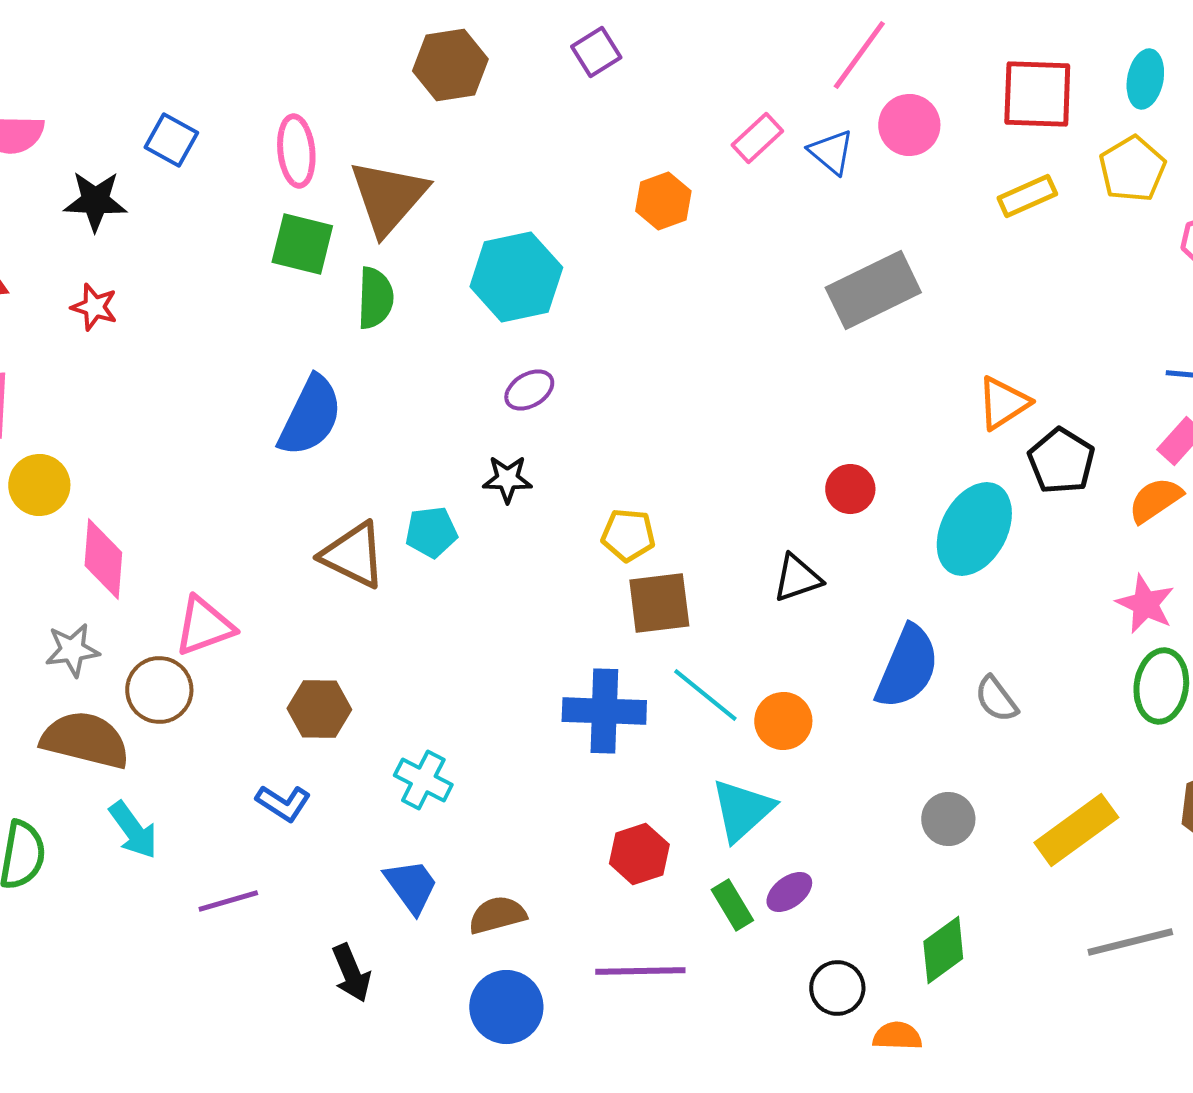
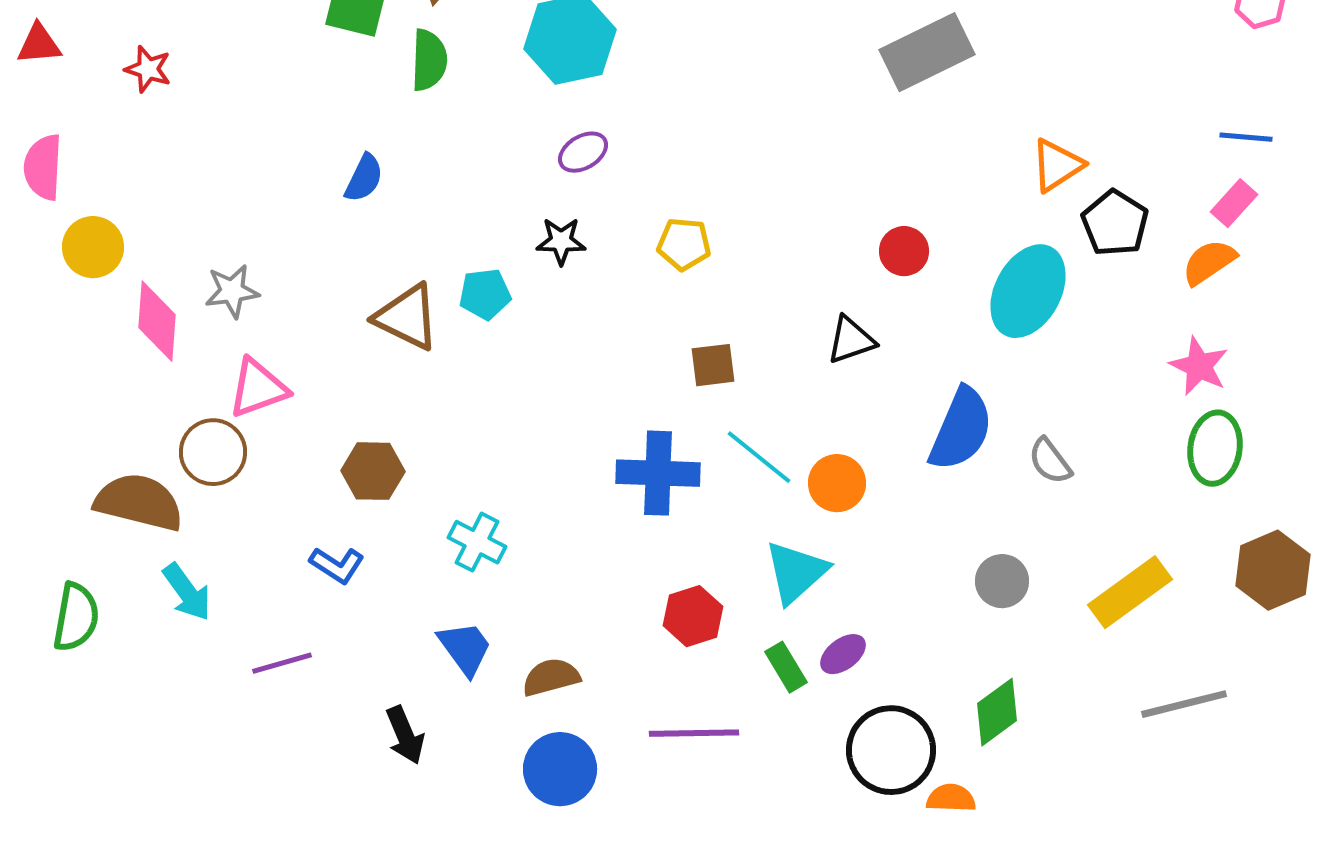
blue semicircle: (310, 416) -> (364, 178), size x0.6
yellow pentagon: (628, 535) -> (684, 244), moved
brown square: (659, 603) -> (713, 365), size x0.7
gray star: (72, 650) -> (232, 291), moved
black circle: (837, 988) -> (891, 750), size x1.6

